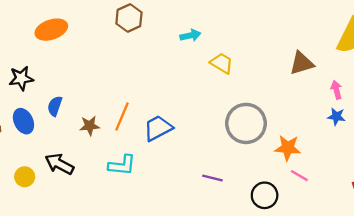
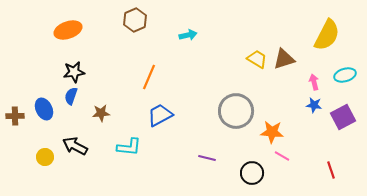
yellow trapezoid: (222, 63) -> (257, 59), moved
black star: (21, 78) -> (74, 72), moved
orange line: (122, 117) -> (149, 77), moved

